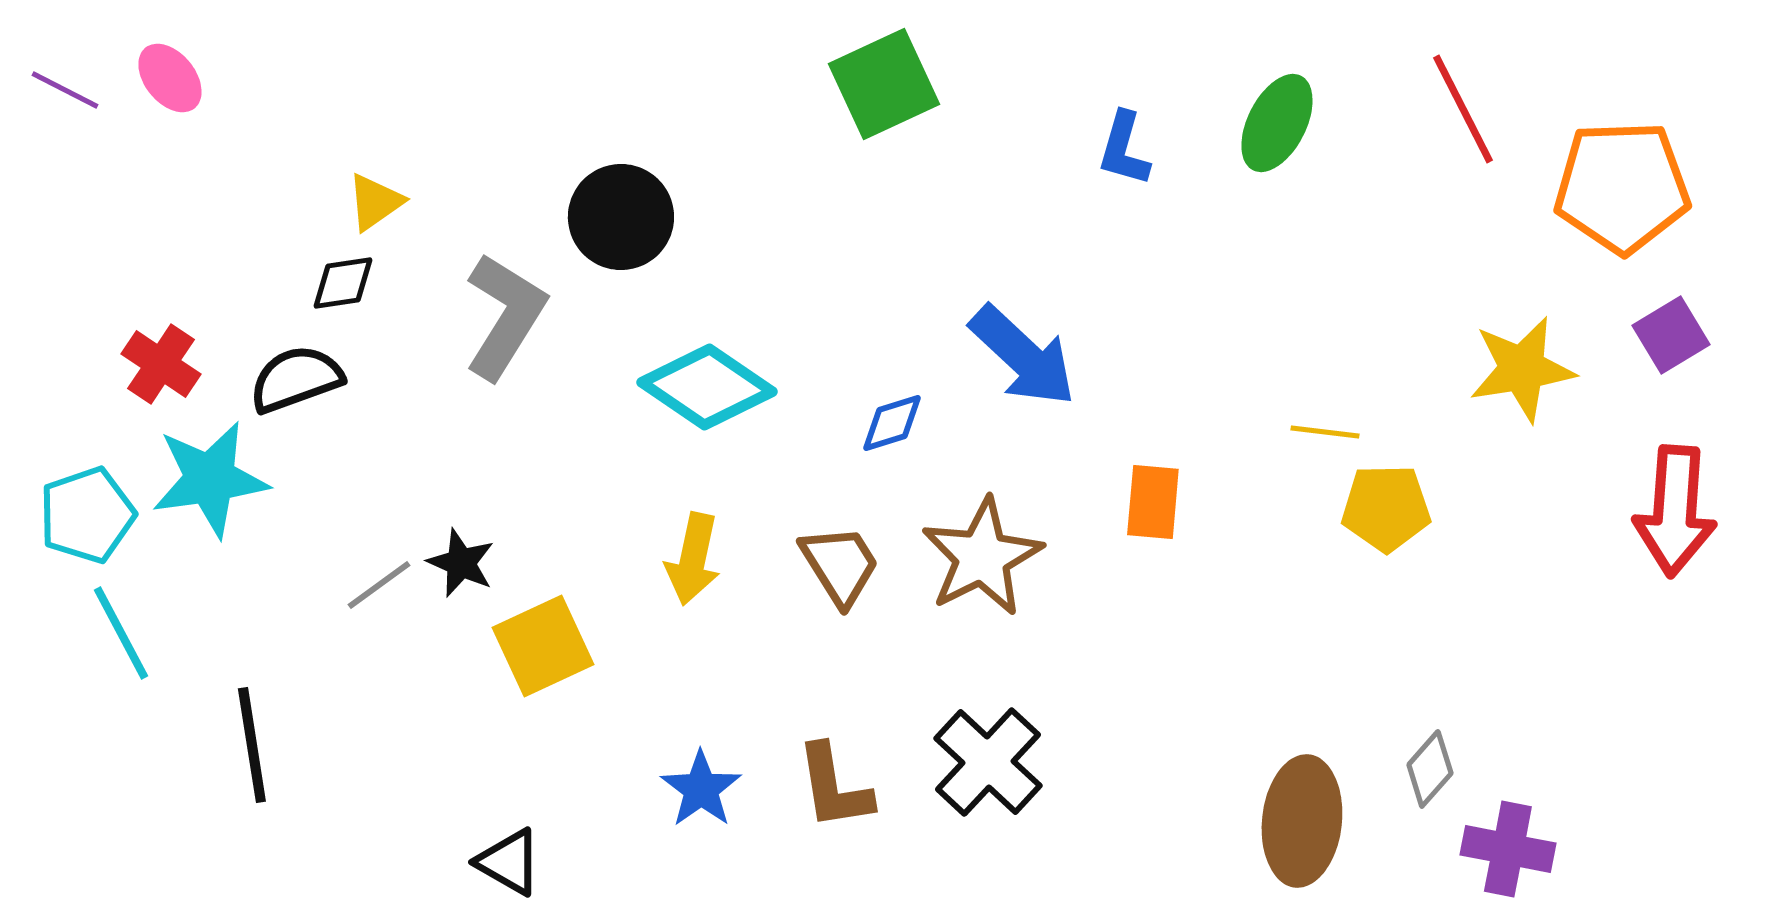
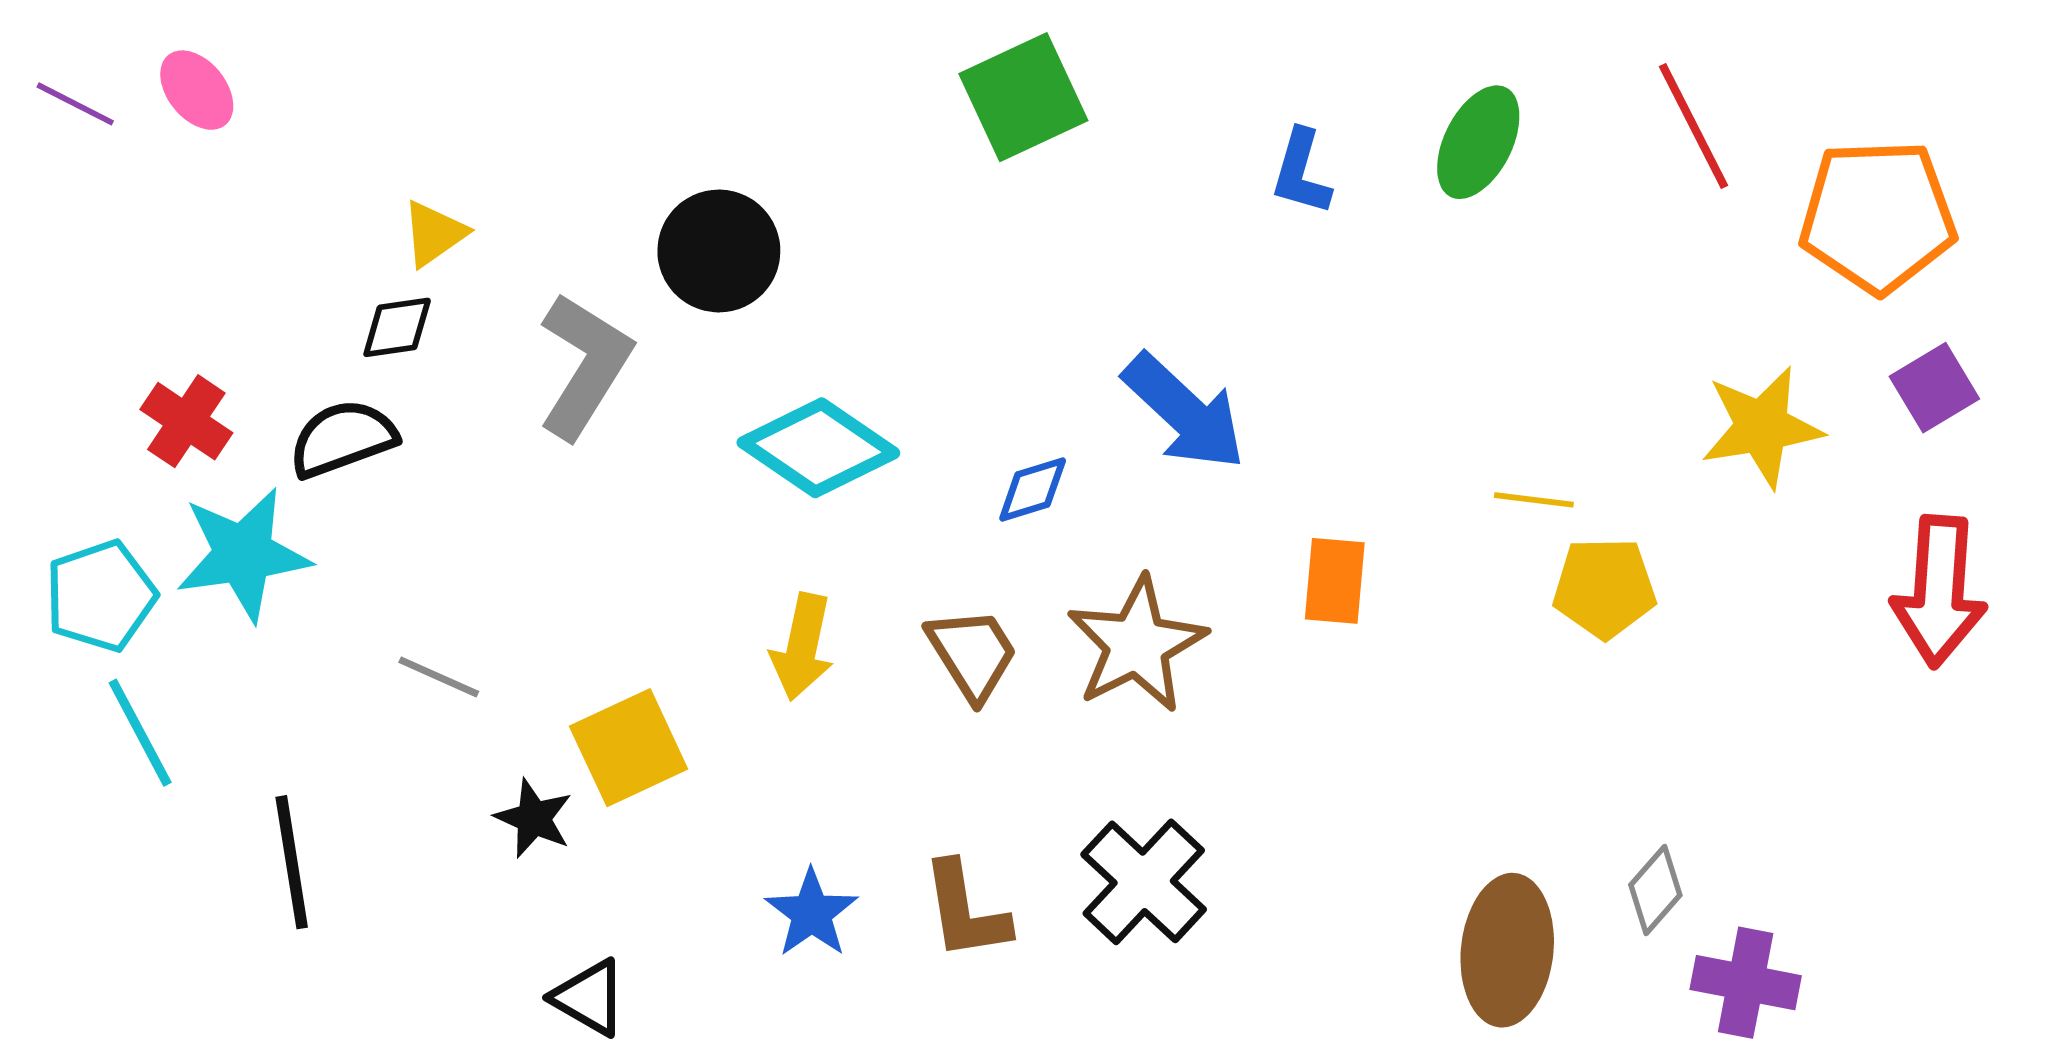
black star: (461, 563) -> (534, 818), moved
gray line: (379, 585) -> (439, 677), turned 60

